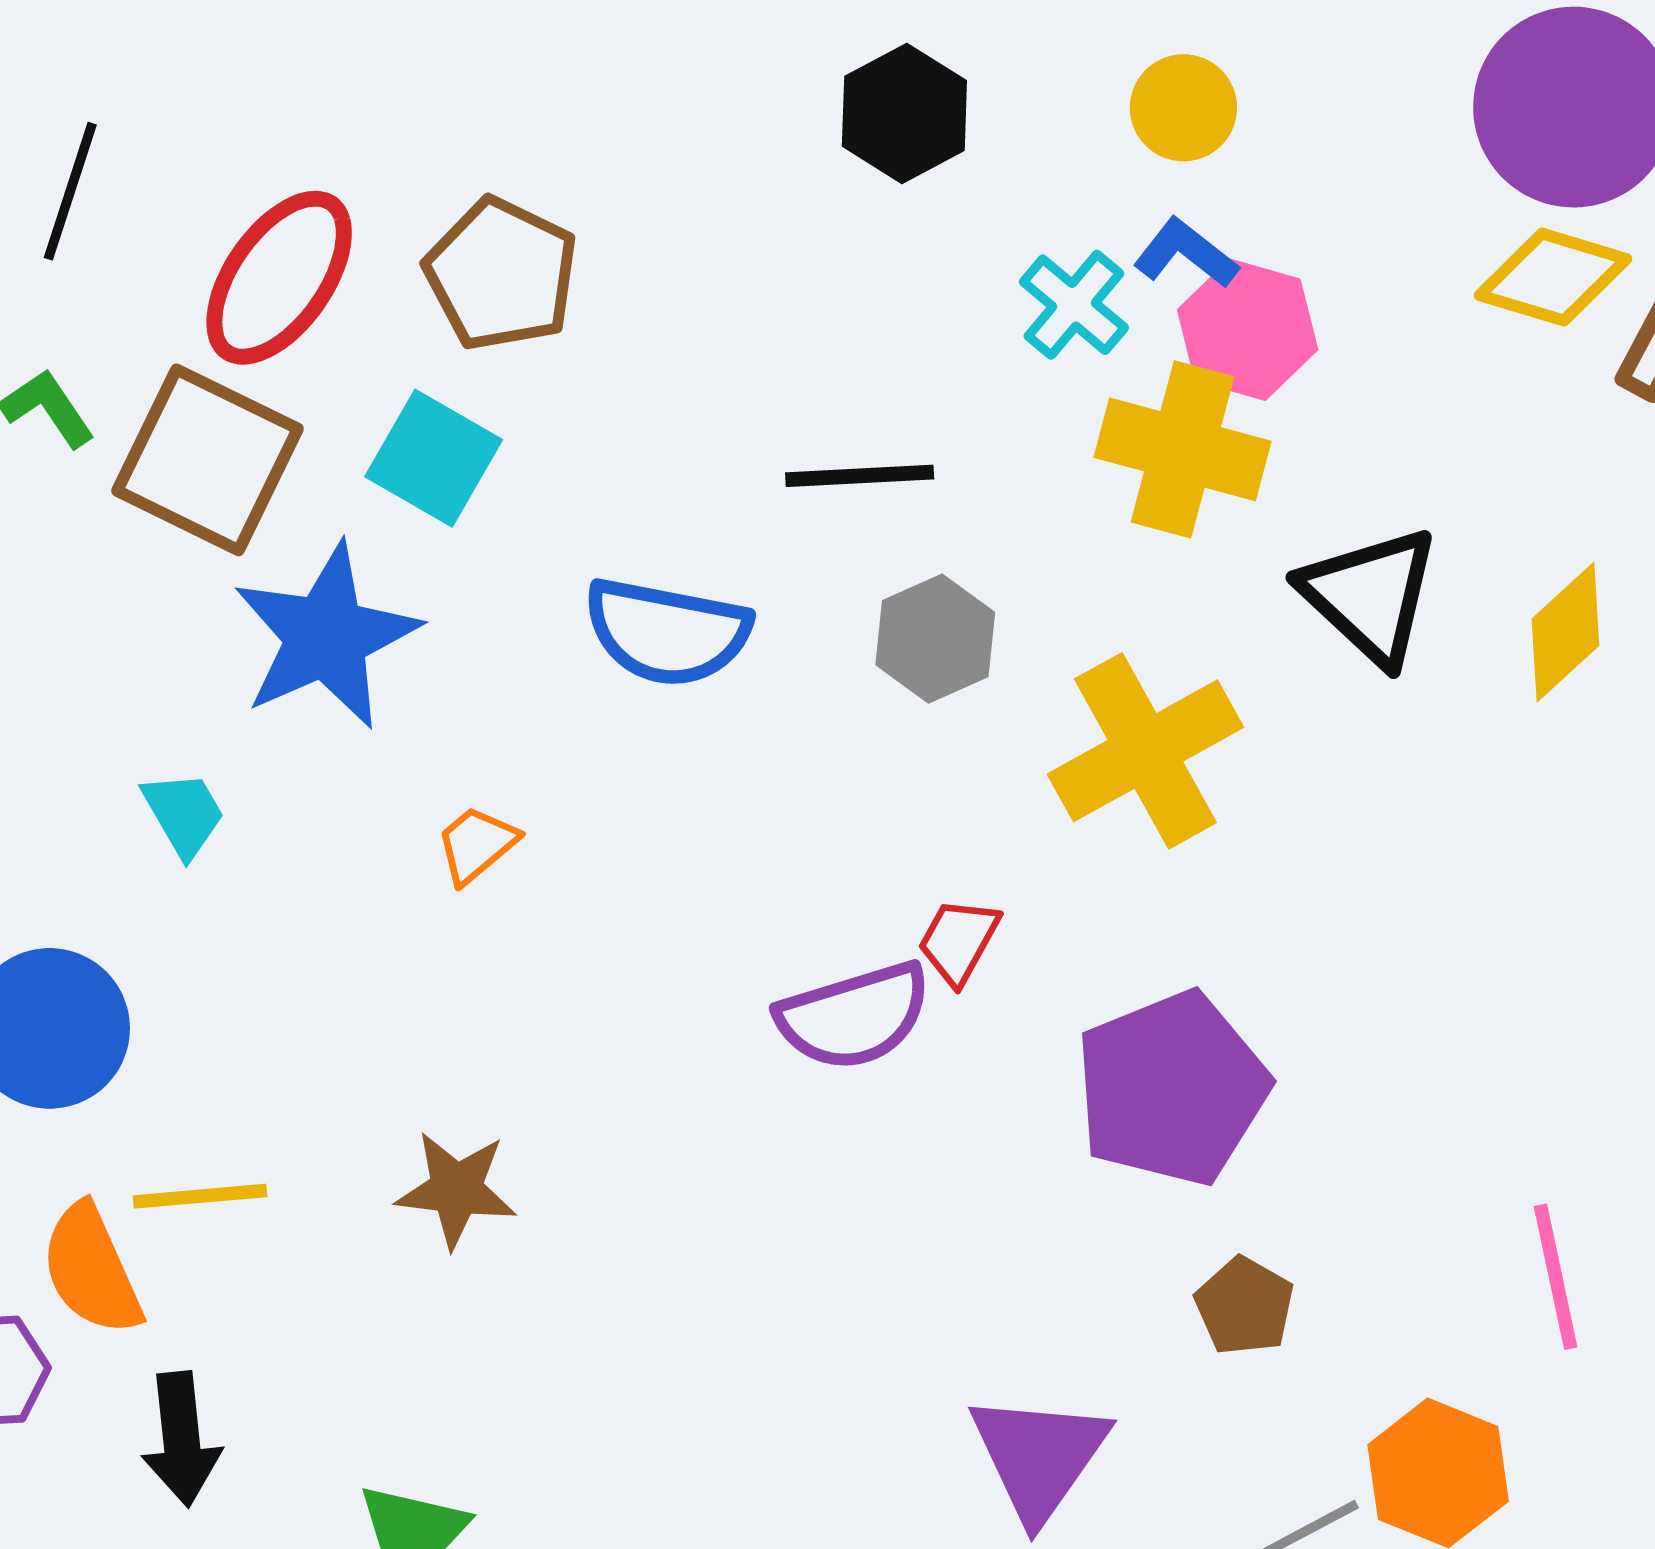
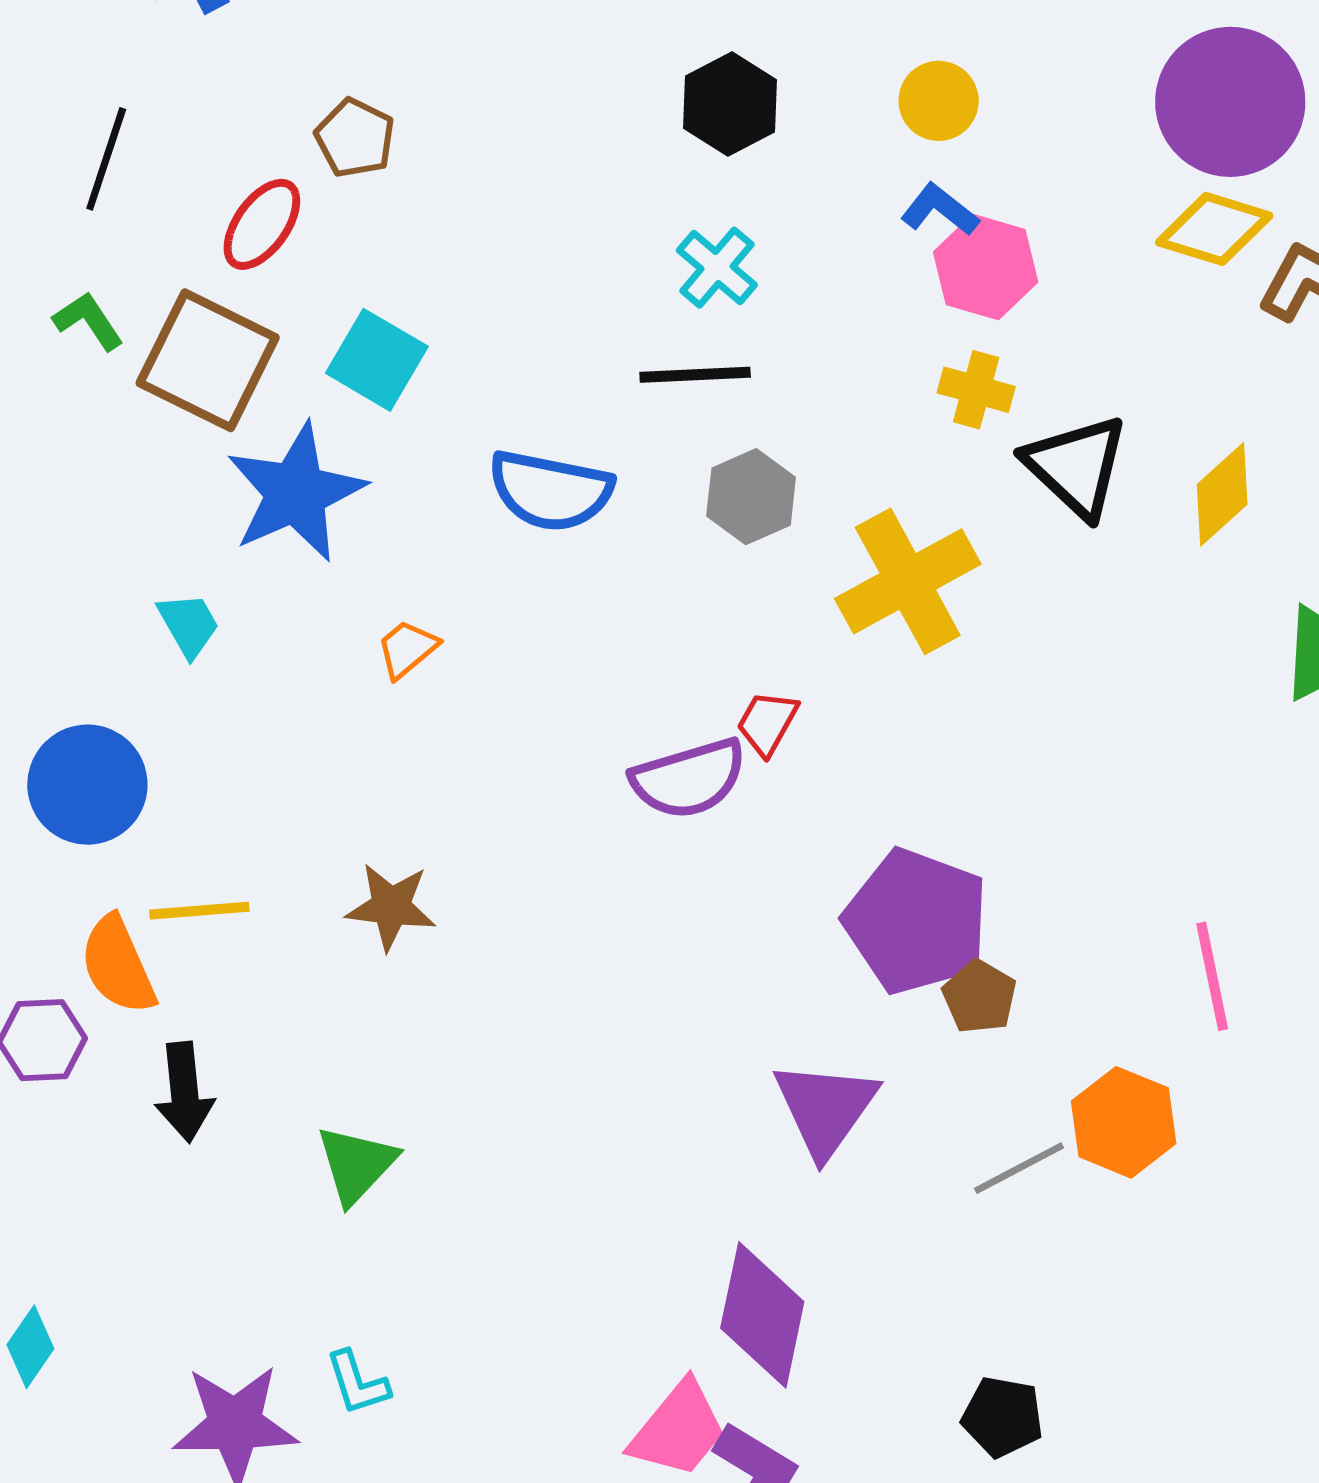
brown pentagon: (501, 274) -> (355, 138), moved, size x0.7
red ellipse: (279, 278) -> (262, 224), size x0.7
cyan cross: (1074, 305) -> (717, 268), moved
yellow cross: (1182, 449) -> (976, 390), moved, size x0.6
purple pentagon: (1172, 1089) -> (916, 921), moved, turned -30

